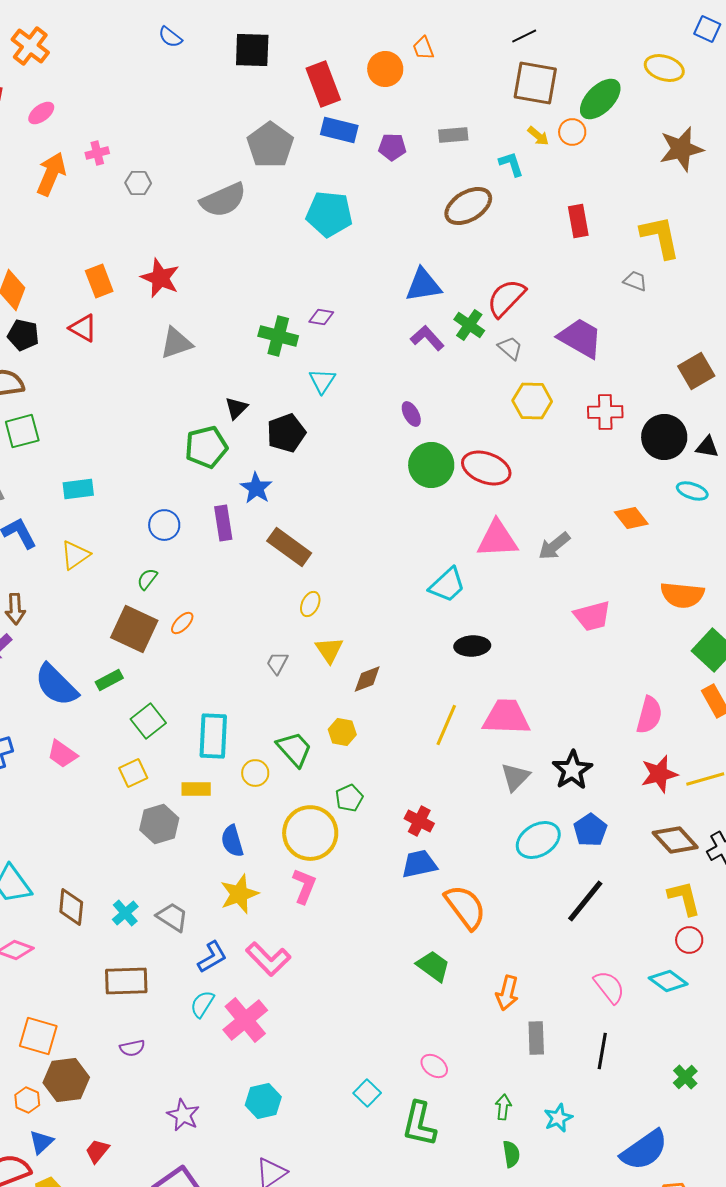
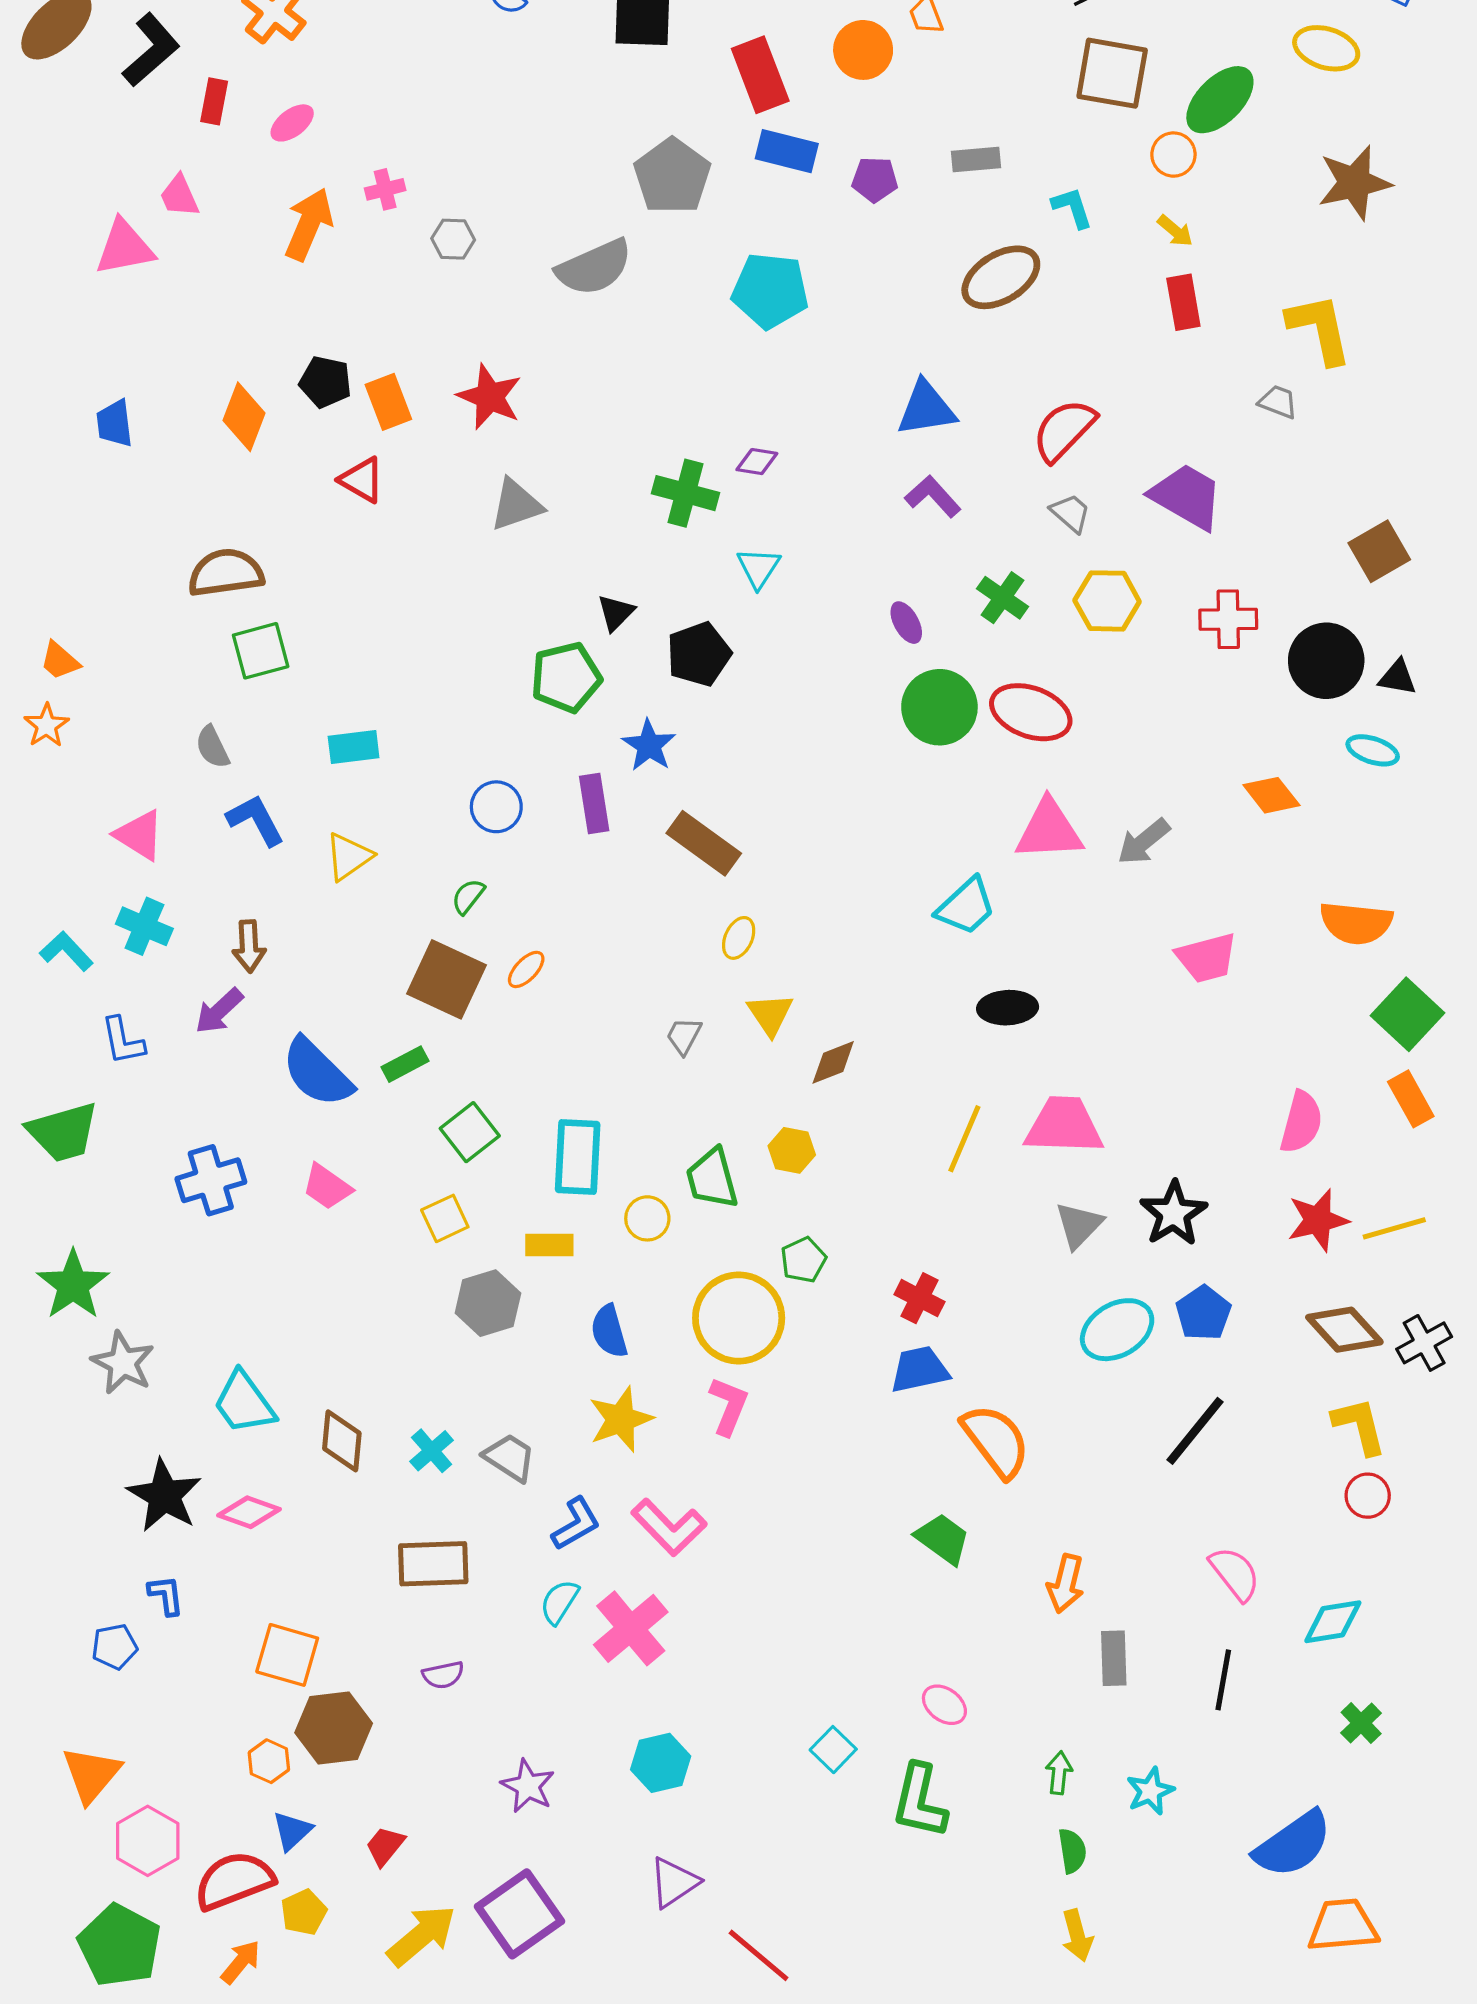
yellow arrow: (538, 136) -> (1175, 231), moved
green cross: (469, 325) -> (1003, 598), moved
black pentagon: (23, 335) -> (325, 382), moved
green trapezoid: (294, 749) -> (712, 1179), turned -153
cyan diamond: (668, 981) -> (1333, 1622), moved, turned -45

